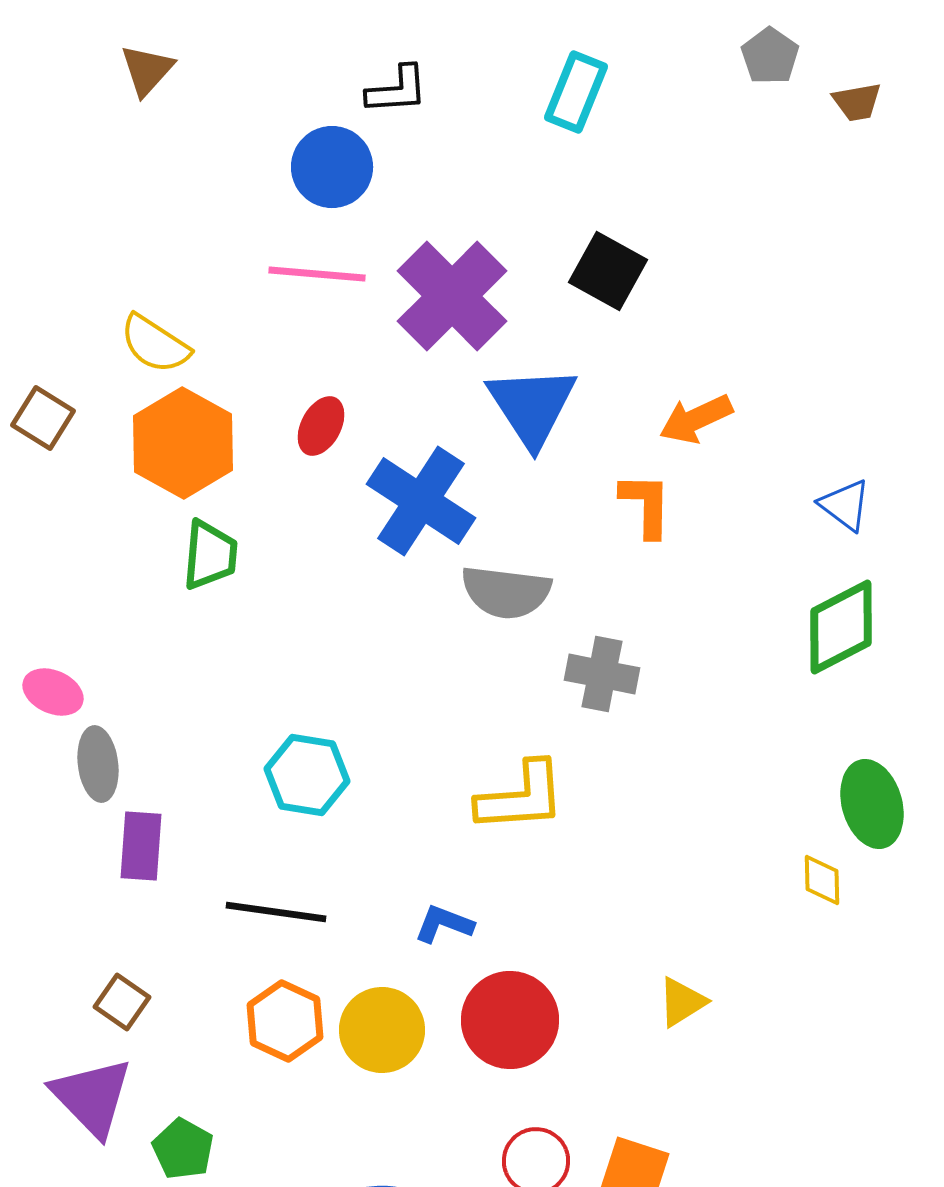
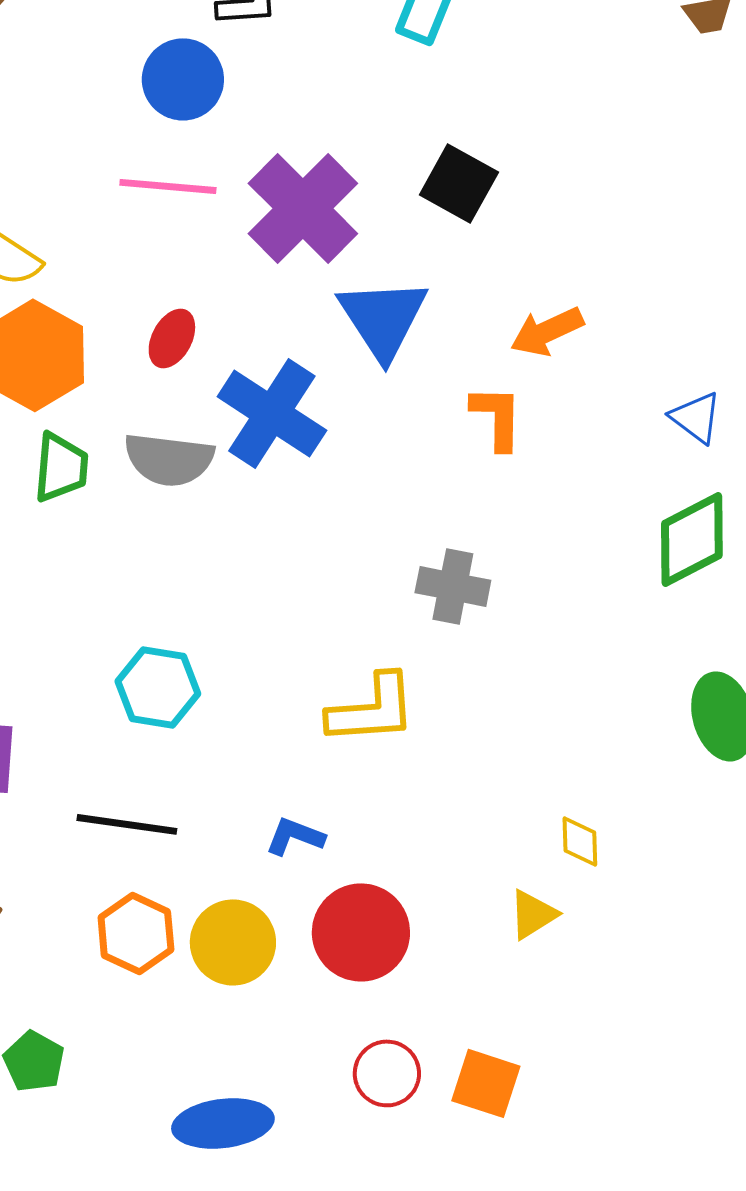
gray semicircle: (506, 592) -> (169, 459), moved
yellow diamond: (822, 880) -> (580, 841), moved

